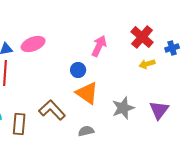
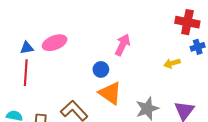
red cross: (142, 37) -> (187, 22), moved, turned -30

